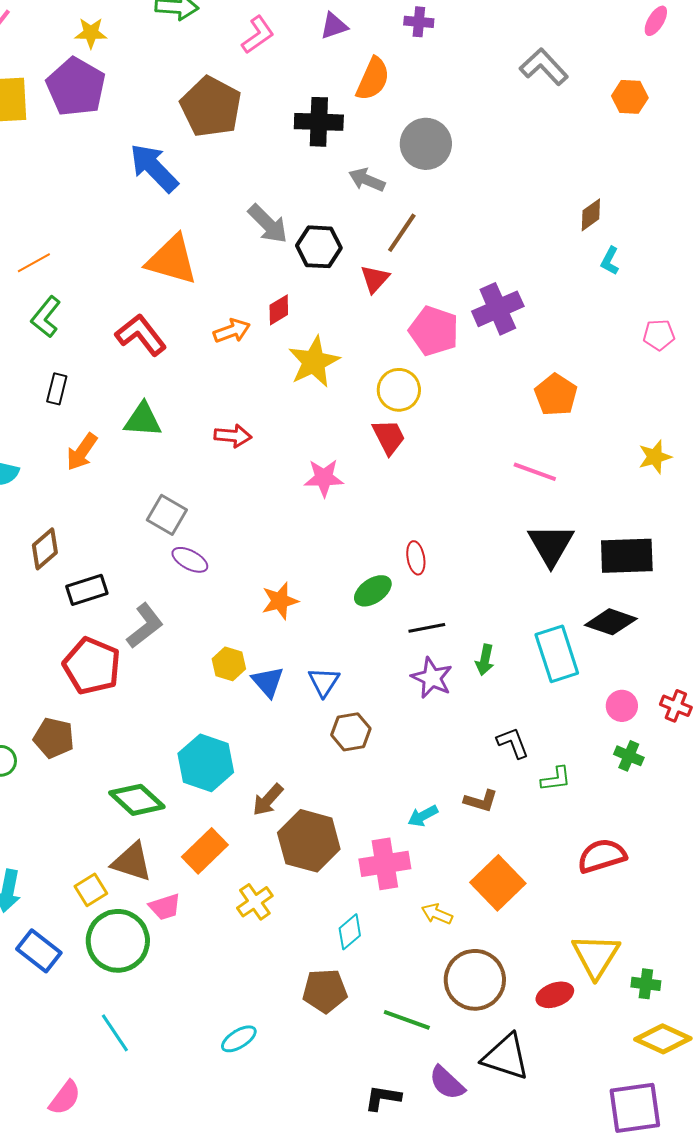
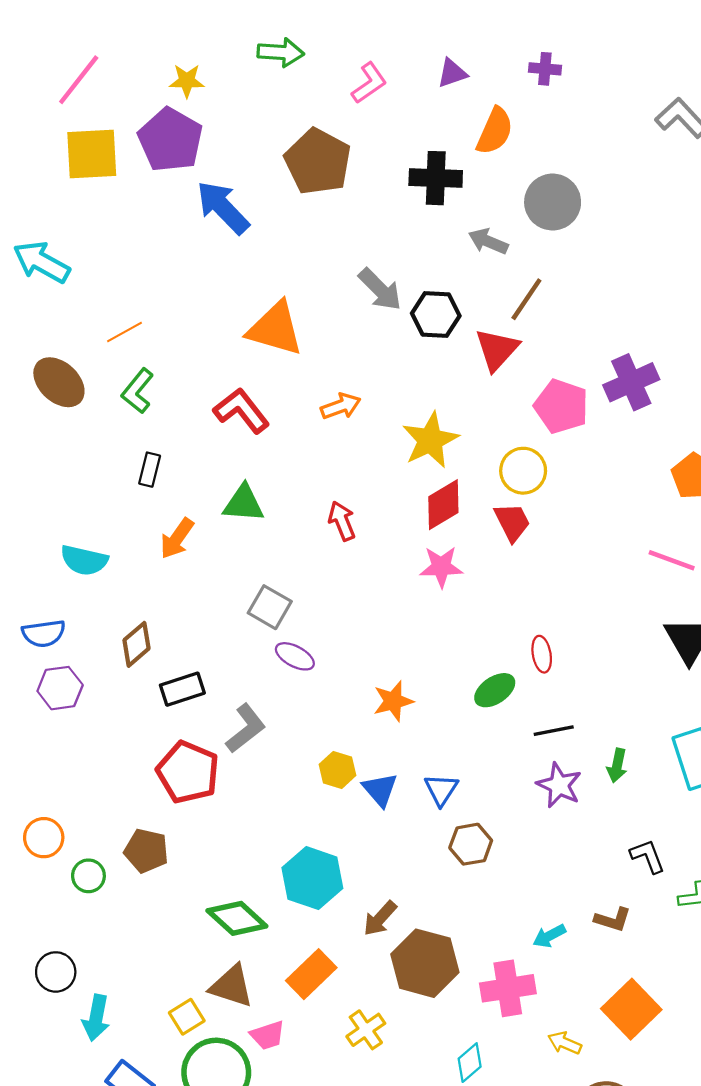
blue arrow: (154, 168) -> (223, 207), moved
red triangle: (375, 279) -> (497, 349), size x1.4
red diamond: (279, 310) -> (443, 505), moved, size x1.5
red arrow: (233, 436) -> (342, 521), turned -117

